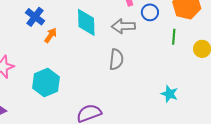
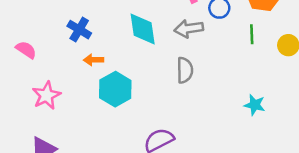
orange arrow: (51, 35) -> (94, 60), moved, turned -119
cyan hexagon: (46, 83) -> (115, 89), moved

